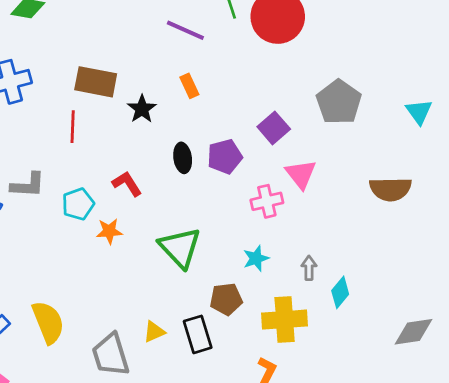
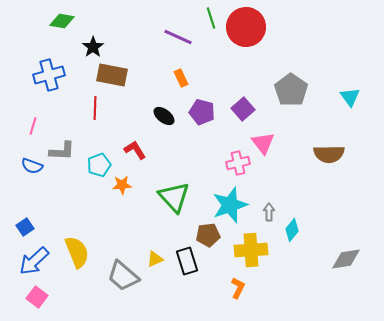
black star: (142, 109) -> (93, 47), moved
purple pentagon: (225, 157) -> (202, 112), moved, turned 30
black ellipse: (183, 158) -> (164, 116), moved, turned -45
cyan star: (256, 258) -> (230, 205), size x1.8
gray trapezoid: (111, 355) -> (123, 276), turned -32

